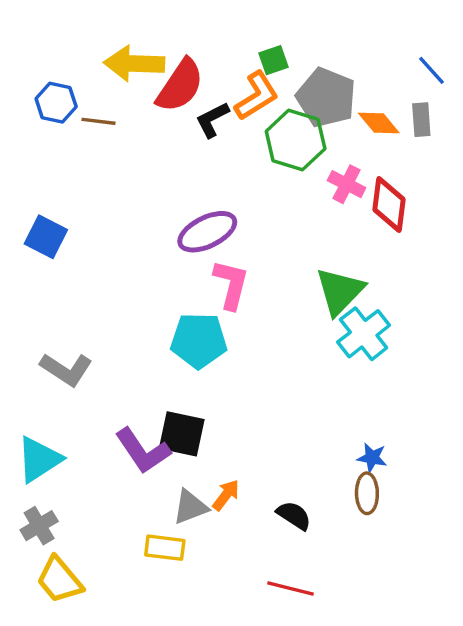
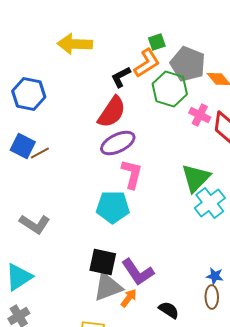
red semicircle: (180, 86) -> (112, 112), moved
blue hexagon: (56, 103) -> (29, 94), moved, size x1.4
brown line: (99, 121) -> (40, 153), moved, turned -36
purple L-shape: (143, 451) -> (138, 272), moved
gray triangle: (190, 507) -> (108, 287), moved, size x1.4

